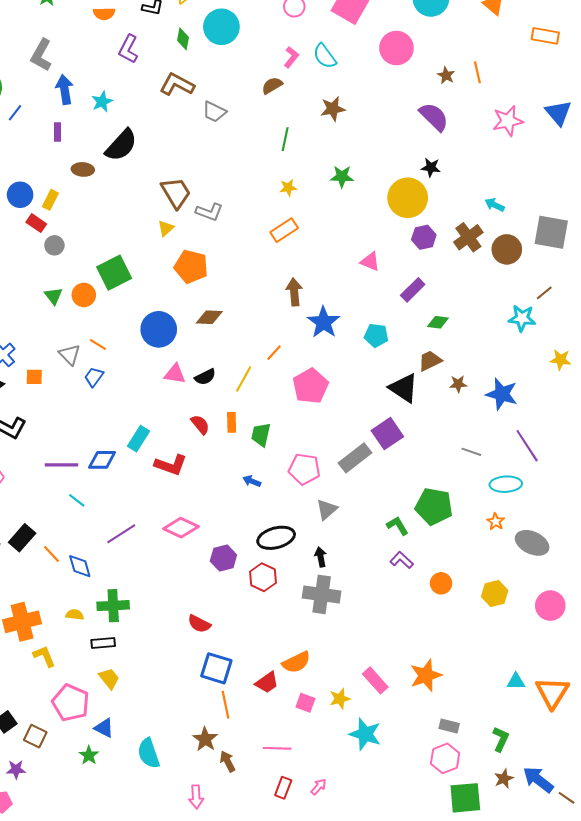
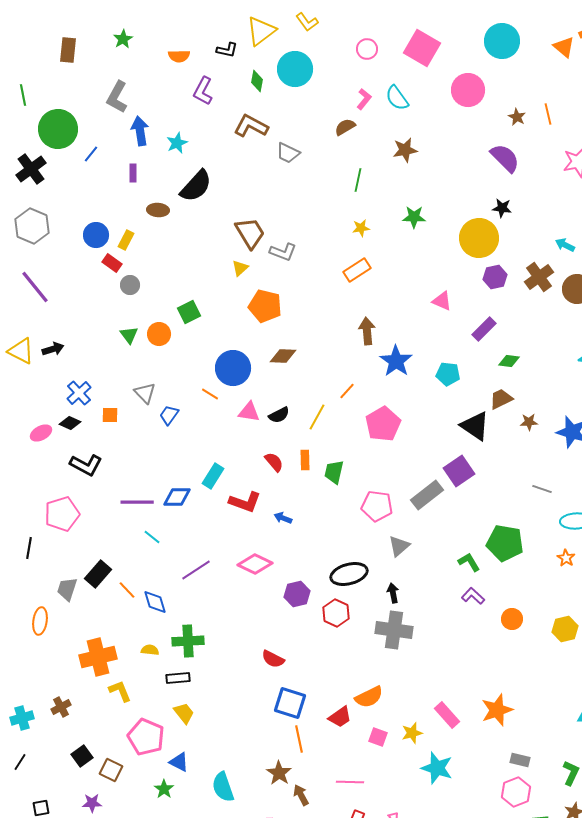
green square: (114, 273) -> (189, 312), size x0.7
orange line: (98, 345) -> (210, 394), moved
blue arrow: (252, 481) -> (283, 518), moved

